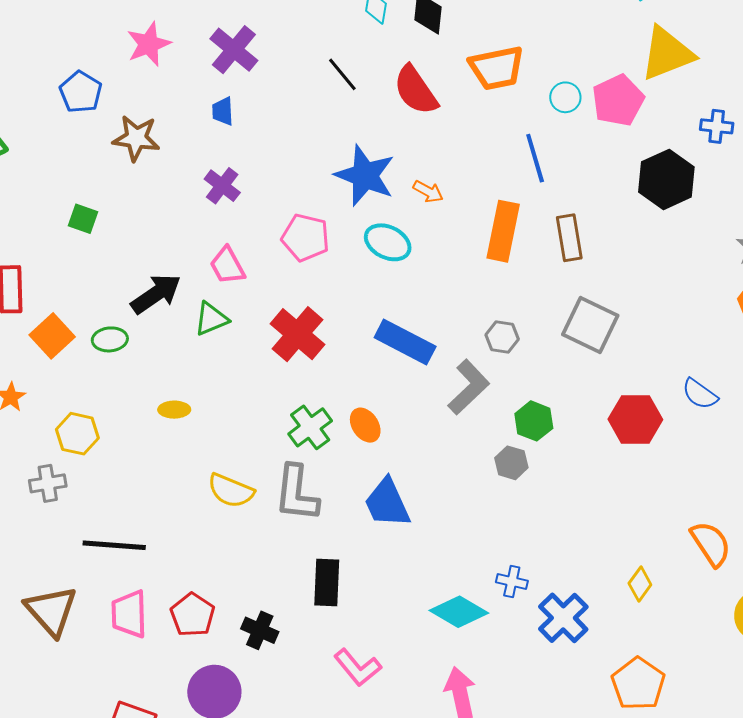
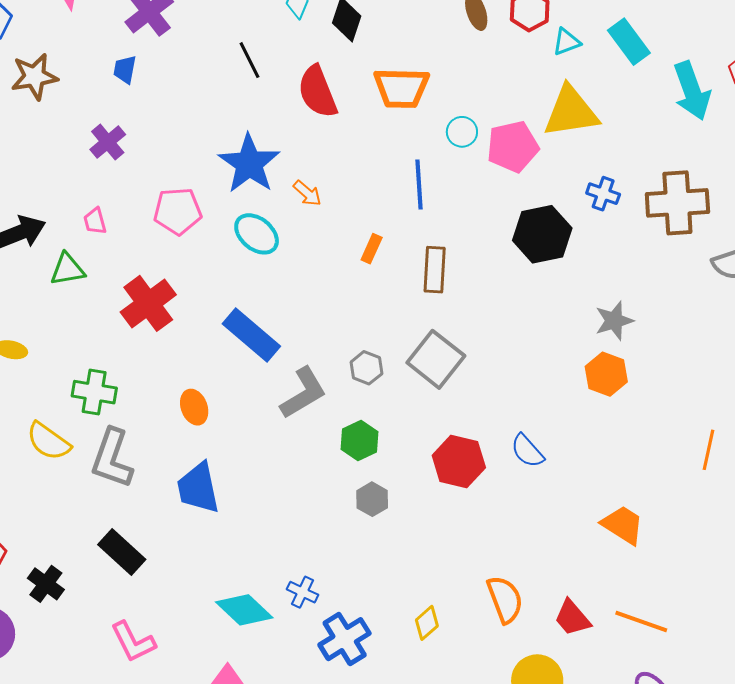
brown star: (136, 138) -> (34, 77), turned -30
orange rectangle: (503, 231) -> (372, 249), size x0.5
pink pentagon: (306, 238) -> (178, 211), turned -30
pink trapezoid: (227, 266) -> (95, 221), size x0.7
gray hexagon: (502, 337) -> (366, 368), moved
green cross: (310, 427) -> (94, 392), moved, turned 33
gray hexagon: (511, 463) -> (372, 499), moved
black rectangle: (327, 582) -> (122, 552), turned -63

